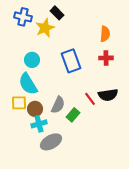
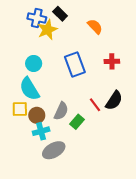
blue cross: (23, 17) -> (37, 18), moved
orange semicircle: (105, 34) -> (95, 26), moved, turned -49
black semicircle: (108, 95) -> (114, 101), turned -48

